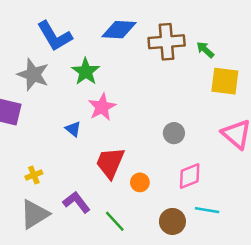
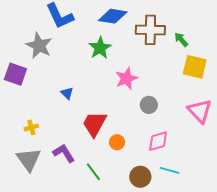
green star: (86, 72) -> (100, 48), moved
pink star: (102, 107) -> (126, 78), moved
gray triangle: (35, 214) -> (29, 159), turned -40

